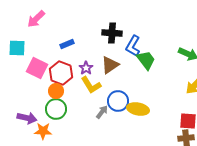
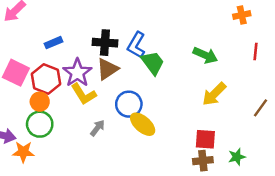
black cross: (112, 33) -> (105, 43), moved
purple star: (86, 68) -> (77, 73), size x1.6
blue circle: (118, 101) -> (129, 104), moved
yellow ellipse: (138, 109) -> (143, 124), turned 30

